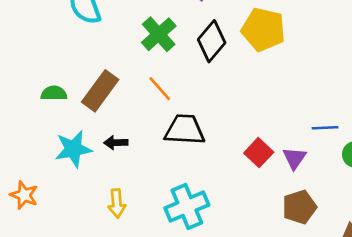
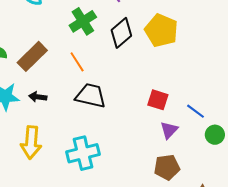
blue line: (325, 128) -> (196, 111), turned 30
red square: (259, 153) -> (158, 100), moved, turned -35
yellow arrow: (117, 203) -> (31, 142), size x1.5

